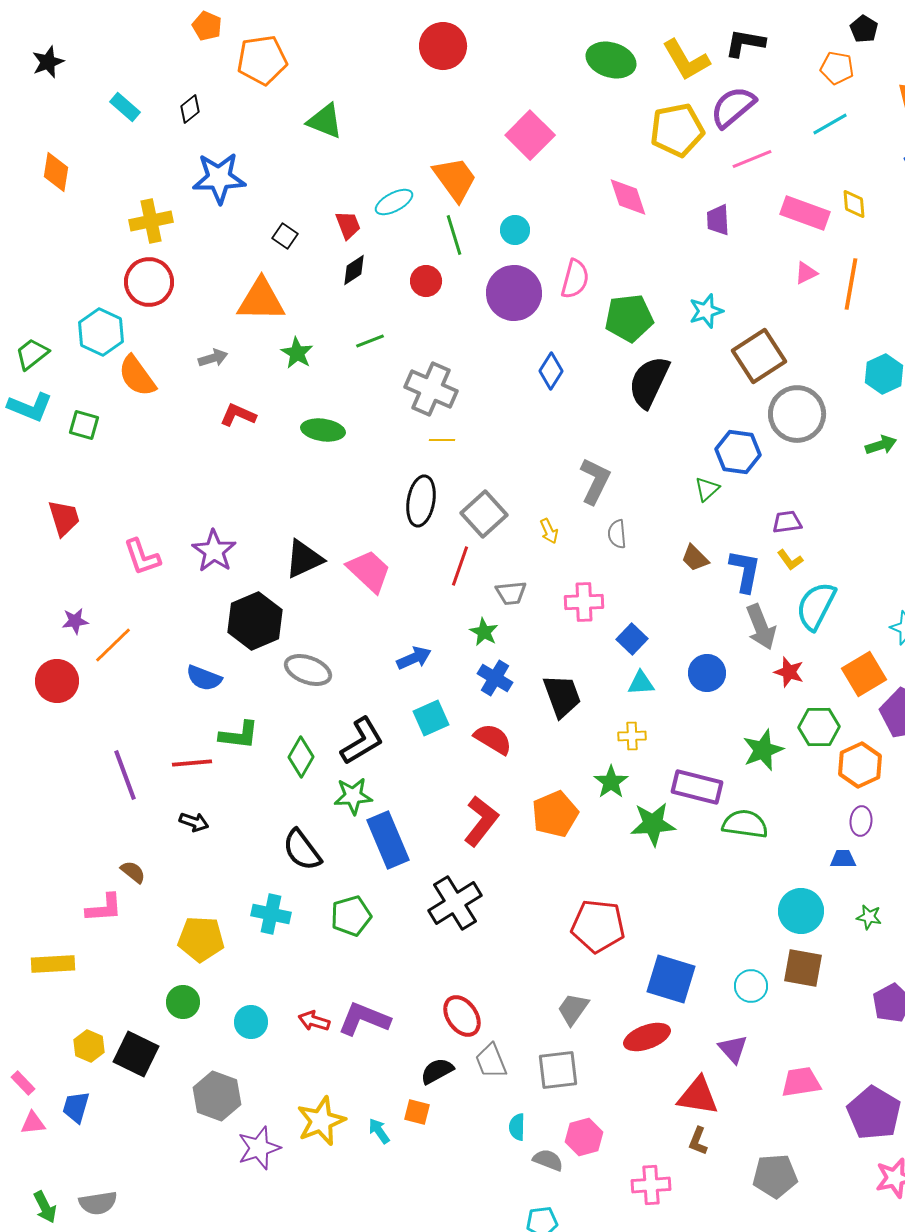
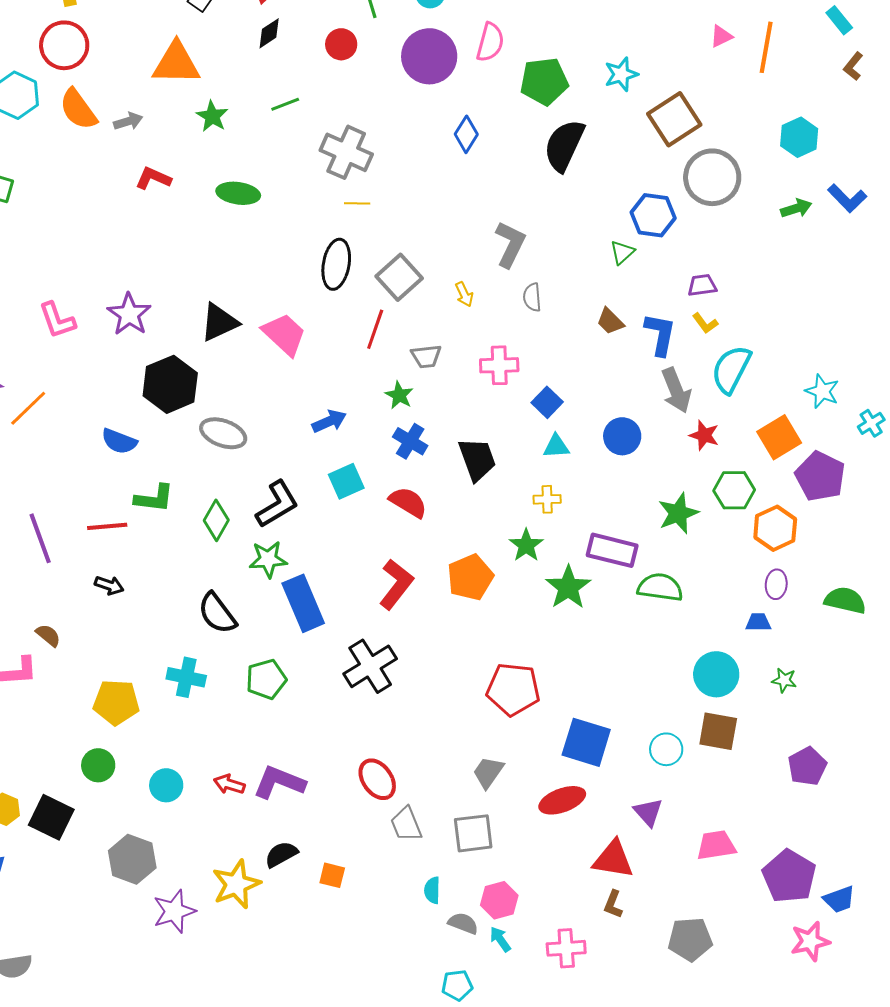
orange semicircle: (137, 376) -> (78, 109), moved
green star: (653, 824) -> (568, 587), turned -30
black semicircle: (437, 1071) -> (281, 854), moved
cyan arrow: (379, 1131) -> (500, 939), moved

